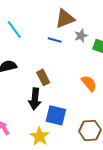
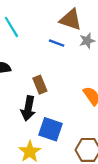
brown triangle: (65, 19) -> (71, 20), turned 35

